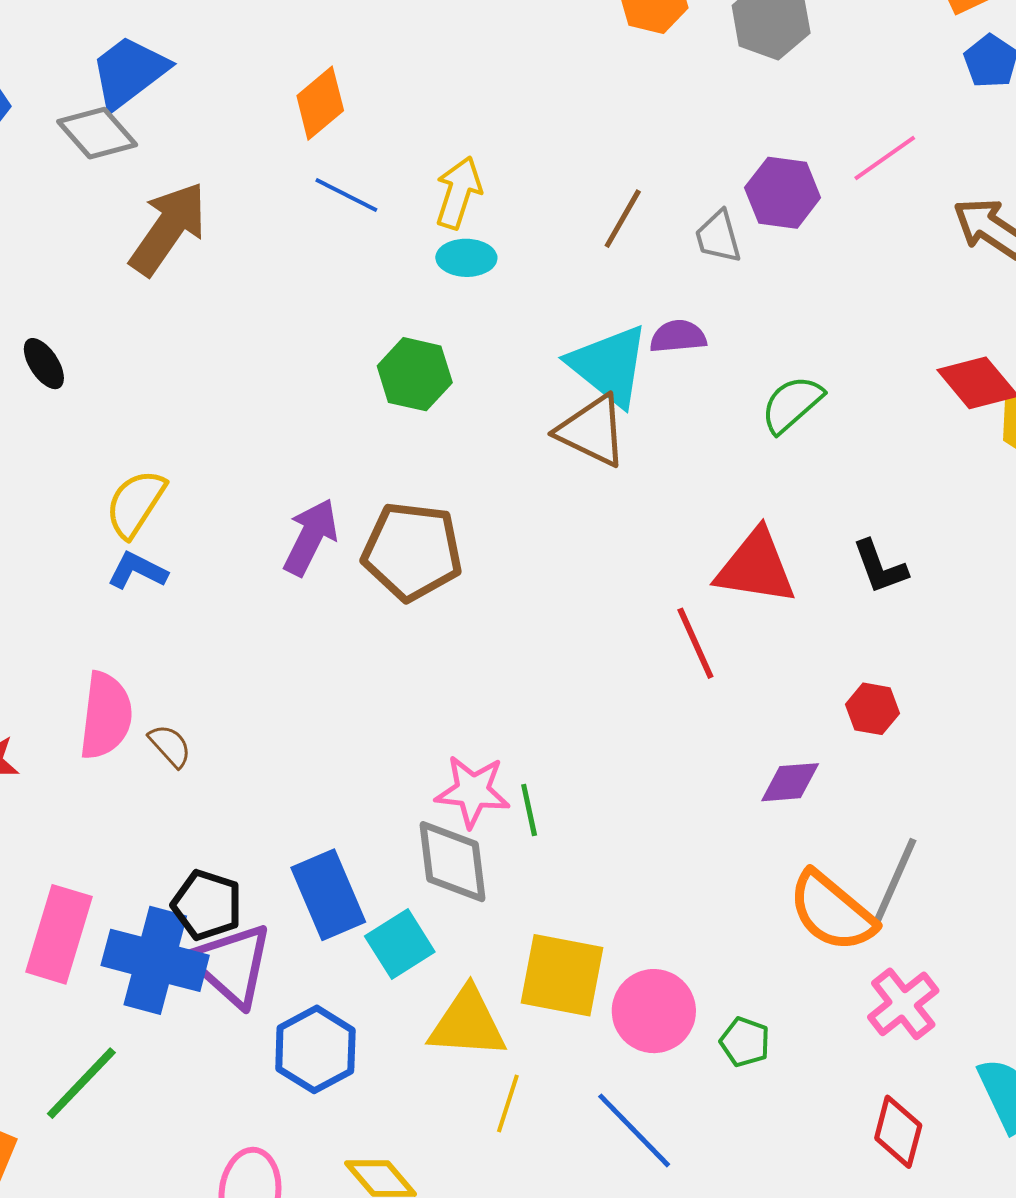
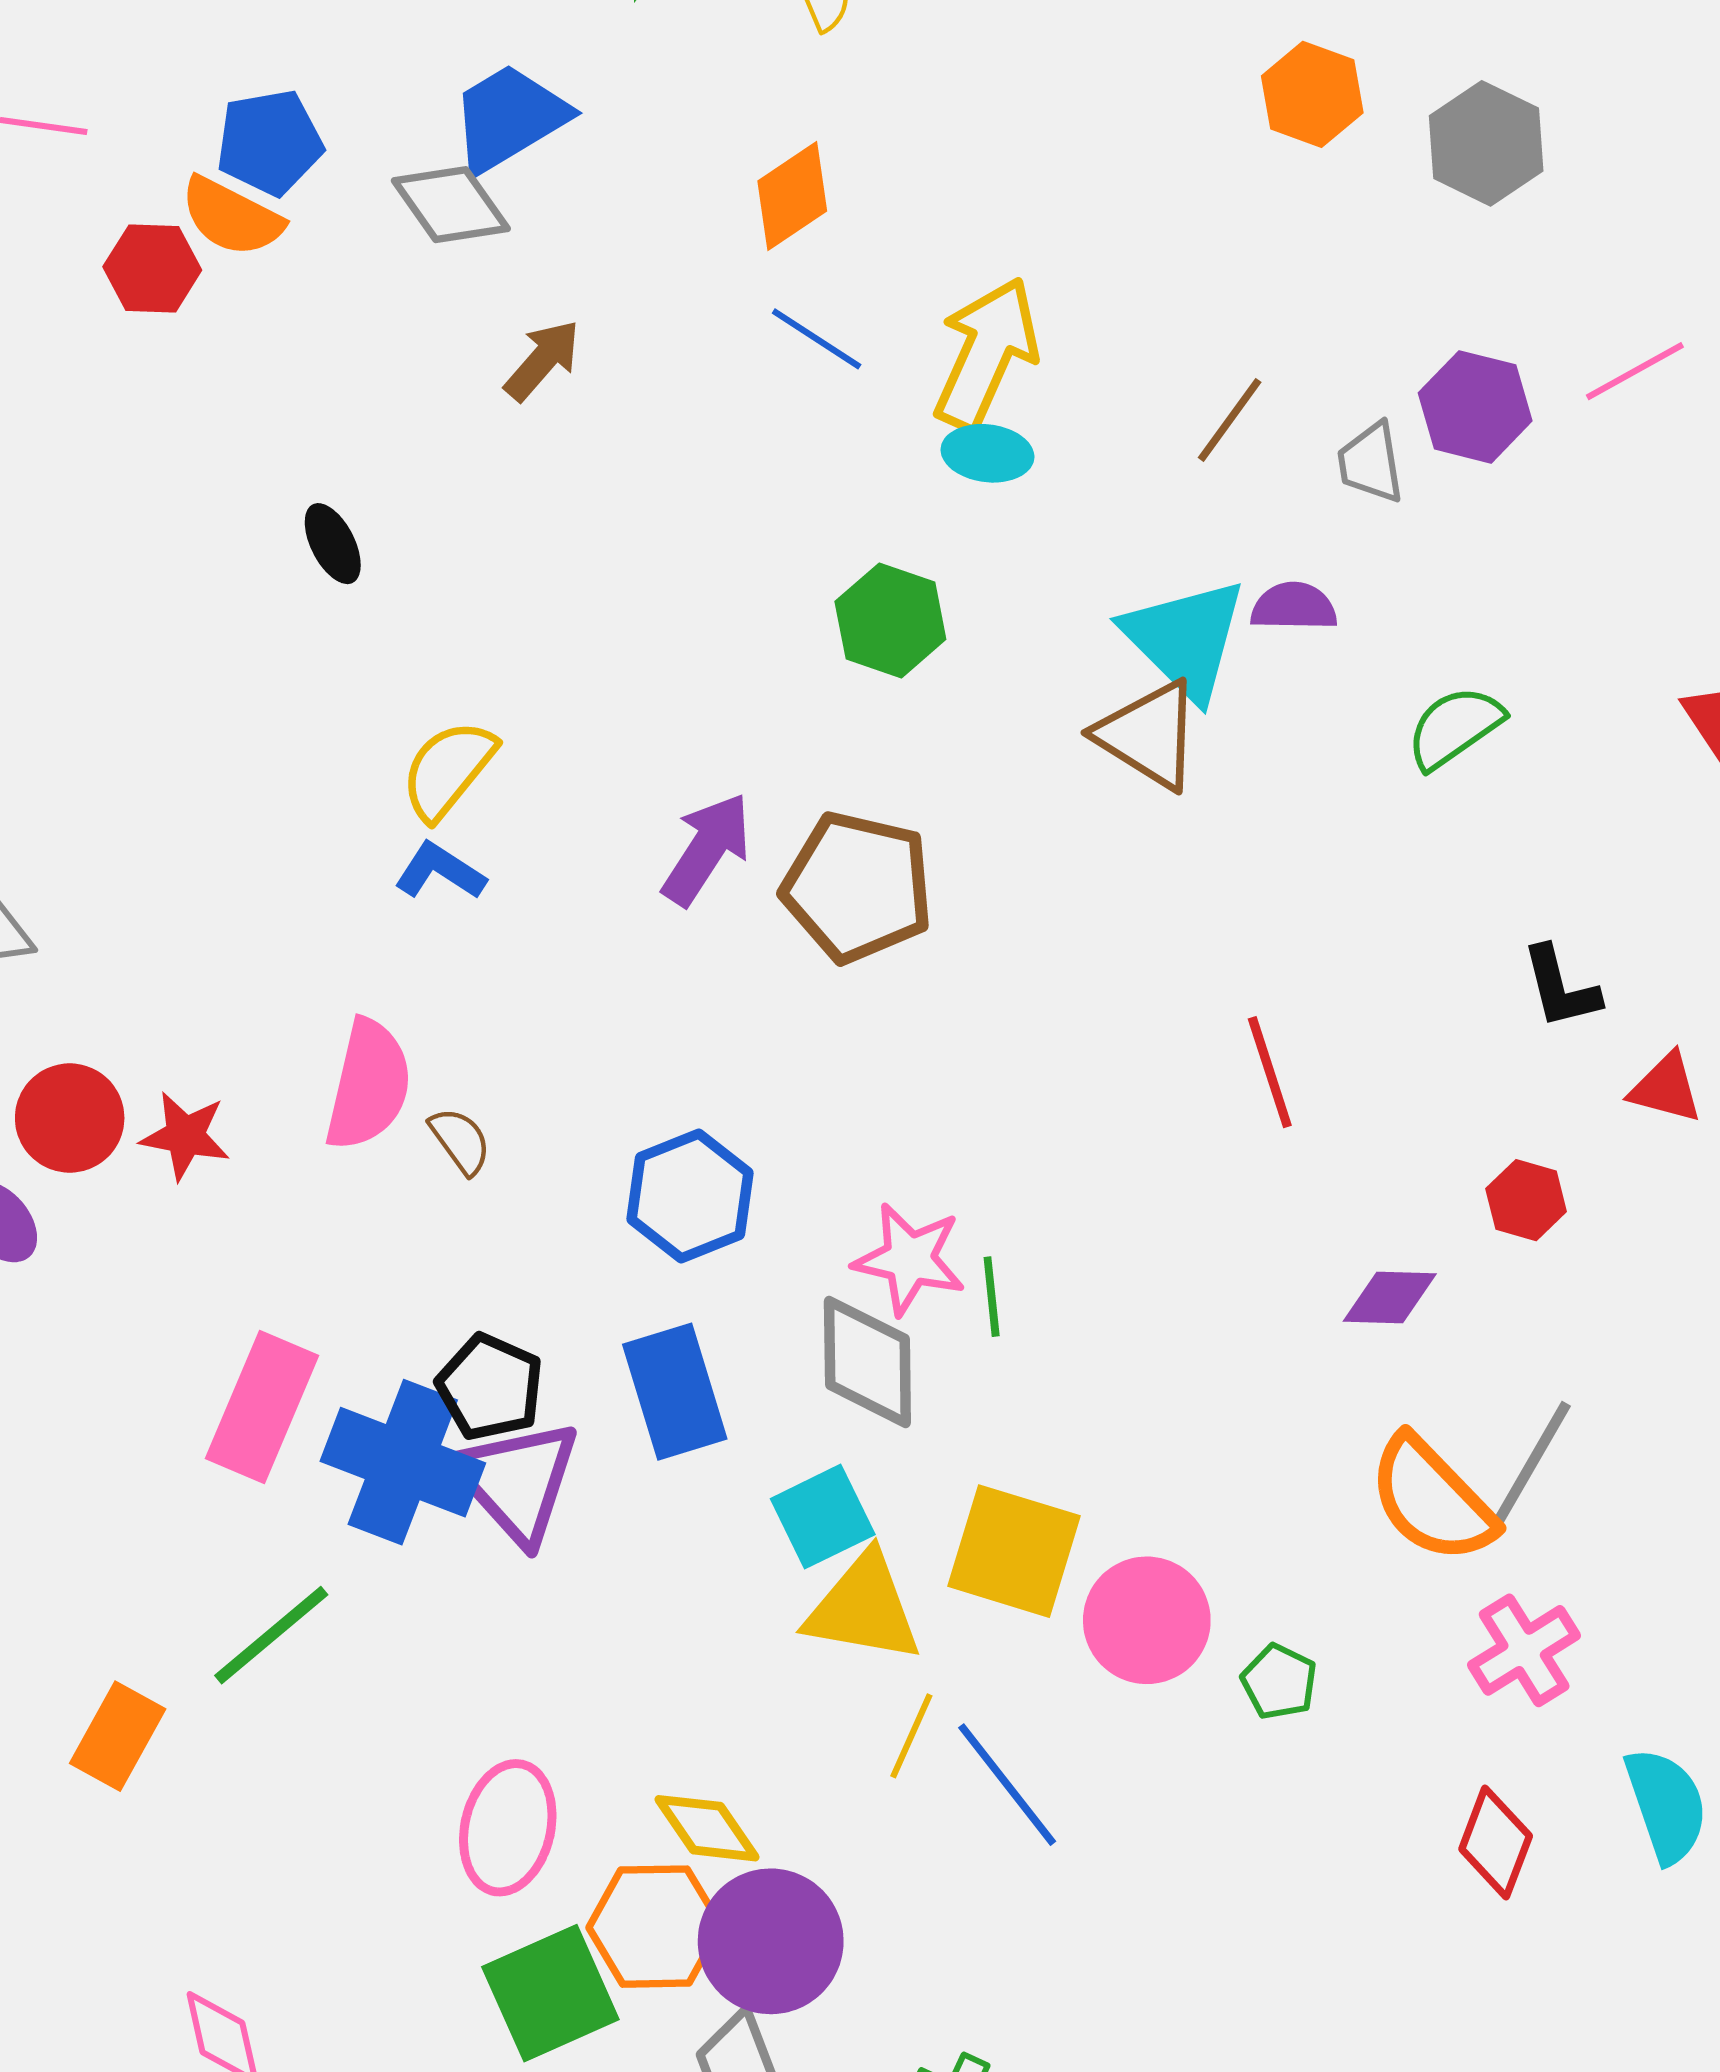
yellow arrow: (458, 193) -> (986, 353), size x1.4
brown arrow: (168, 228) -> (542, 360), size x0.6
red triangle: (756, 567) -> (1666, 1088), moved, size x0.6
cyan square: (400, 944) -> (823, 1517), moved
blue hexagon: (315, 1049) -> (690, 1196), moved
blue line: (634, 1130) -> (1007, 1785), moved

